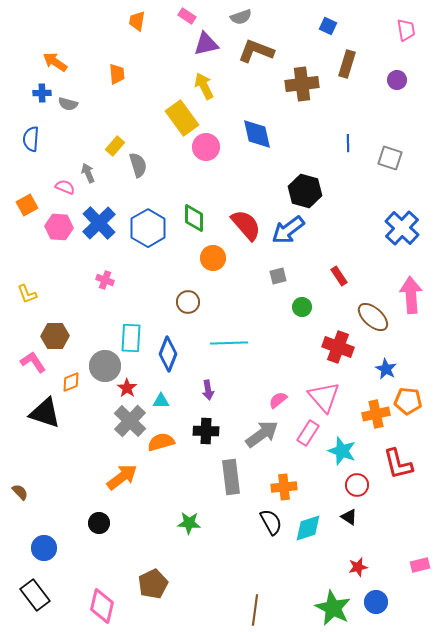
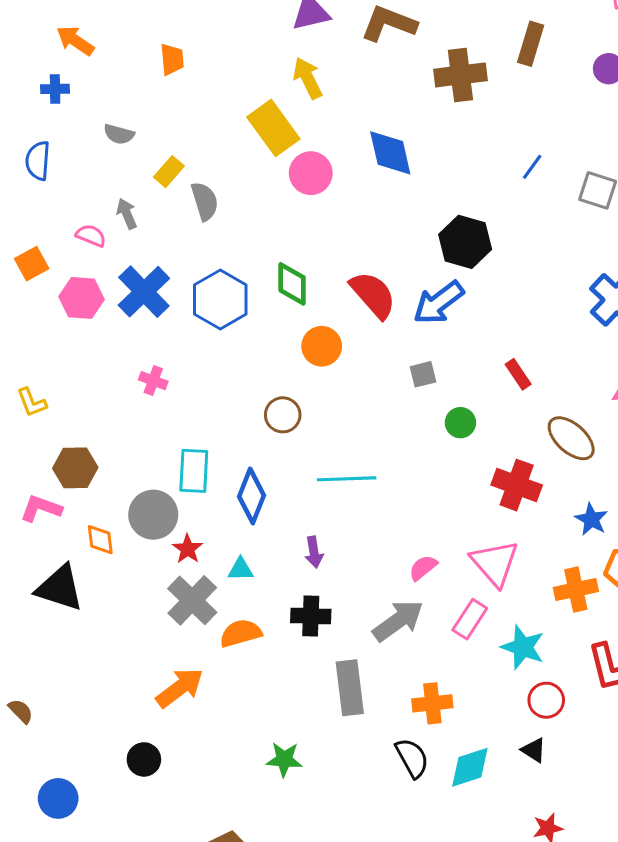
gray semicircle: (68, 104) -> (119, 134), moved
blue line: (348, 143) -> (532, 167), turned 36
pink L-shape: (33, 362) -> (41, 508), turned -36
orange diamond: (71, 382) -> (100, 540), turned -75

